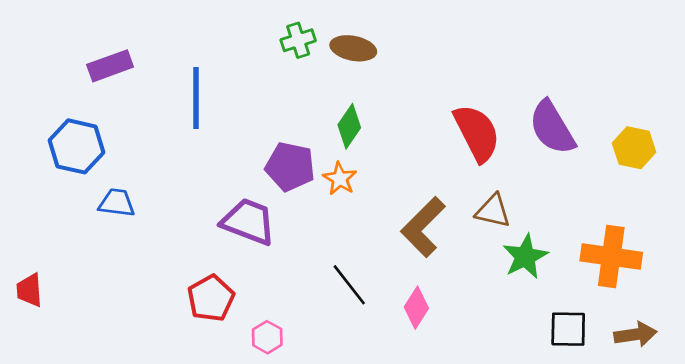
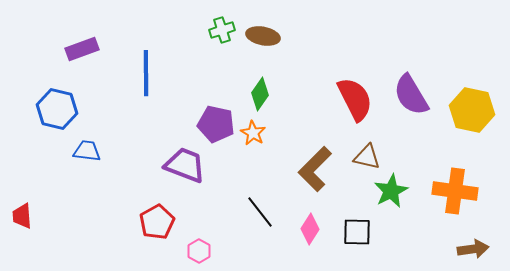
yellow hexagon: (634, 148) -> (472, 110), size x1.4
black square: (568, 329) -> (357, 232), moved

